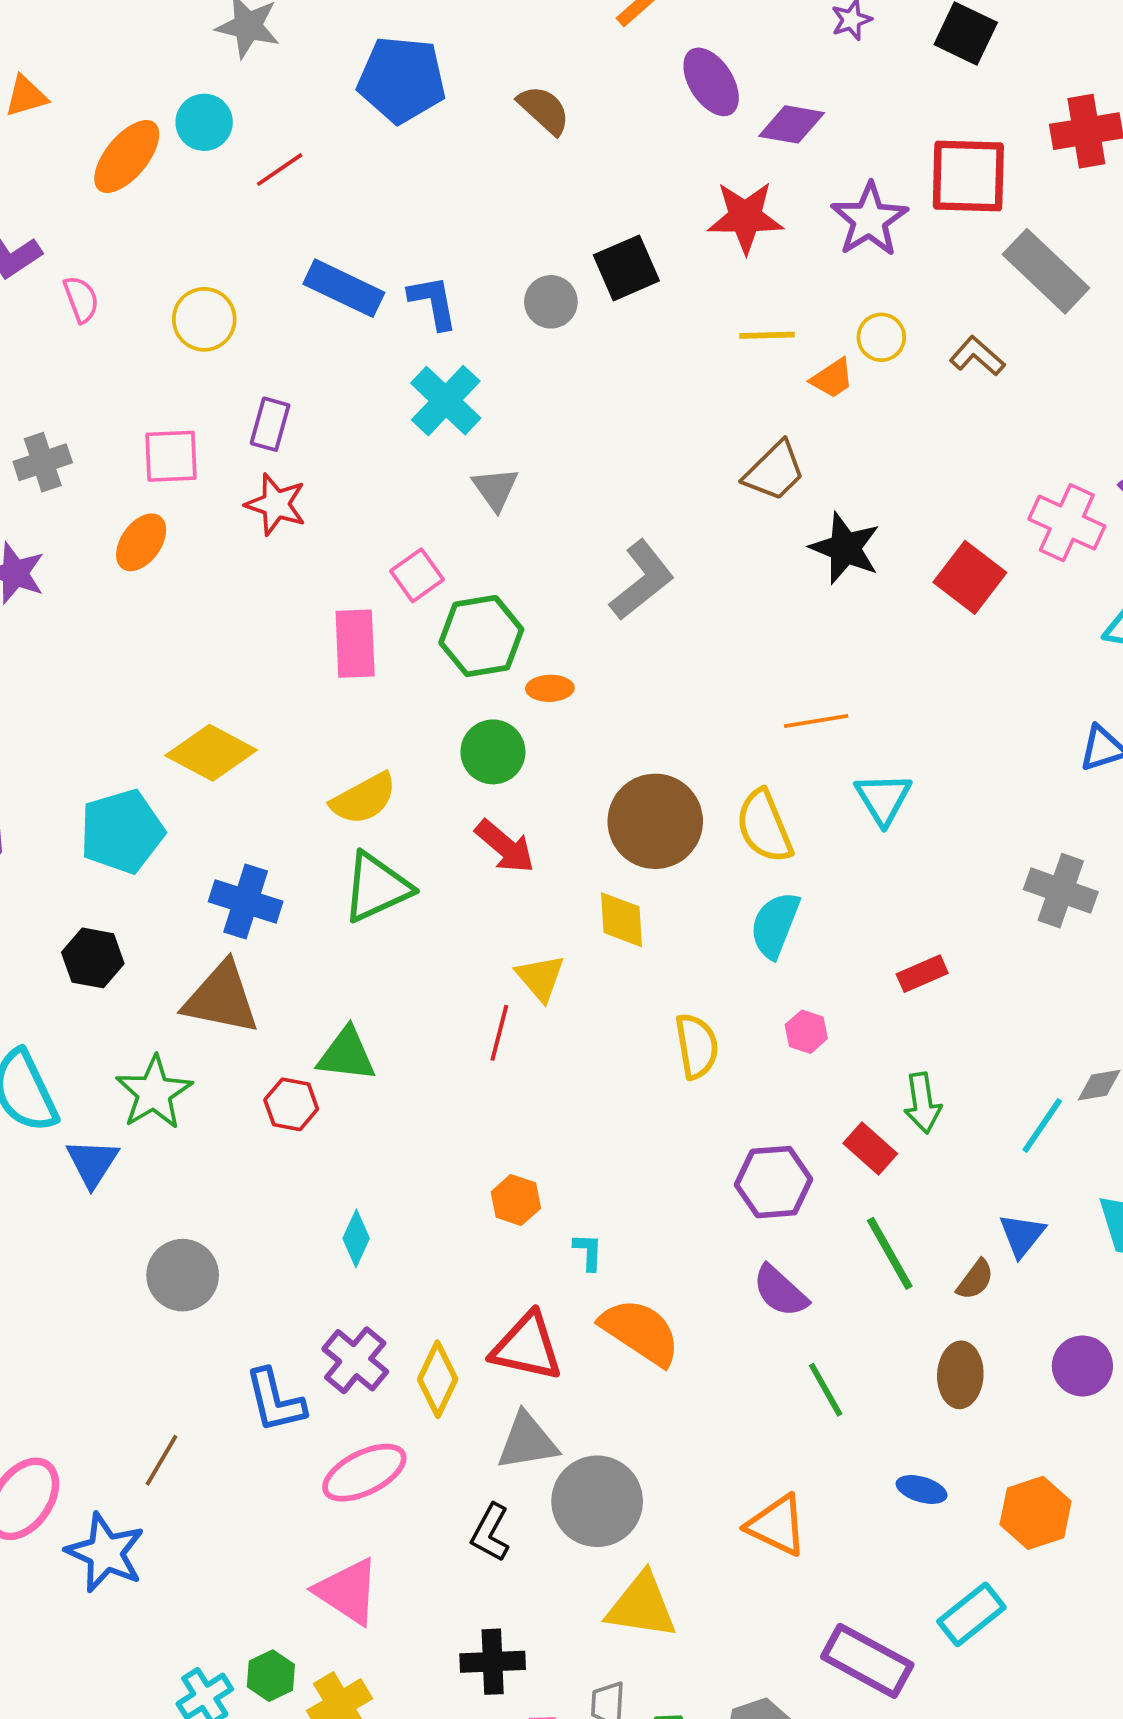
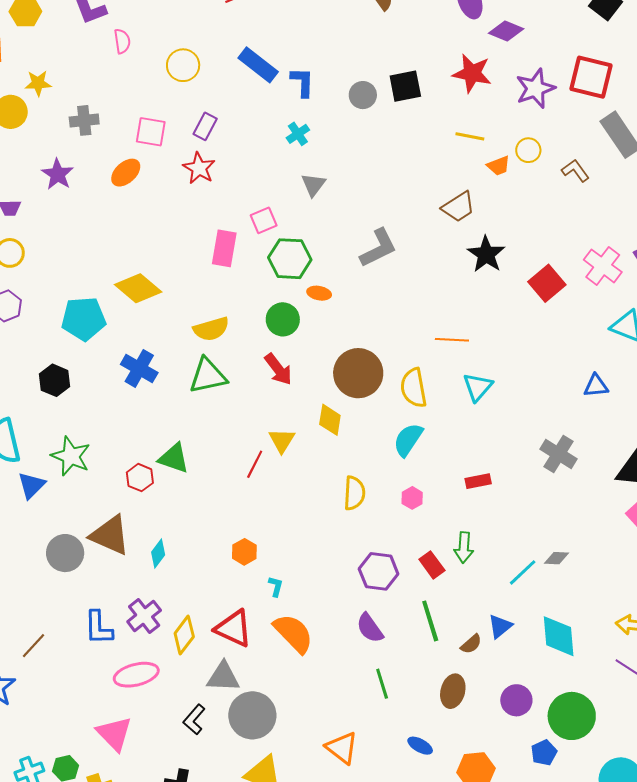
cyan cross: (446, 401) -> (298, 134), size x0.6
brown triangle: (221, 998) -> (110, 535), moved
green star: (154, 1093) -> (71, 456), turned -30

